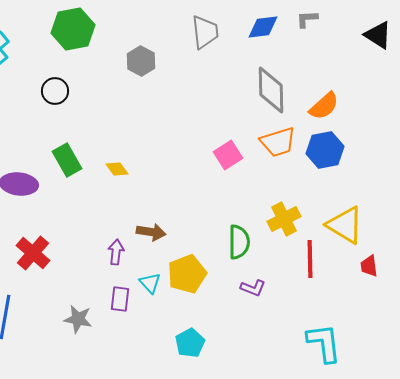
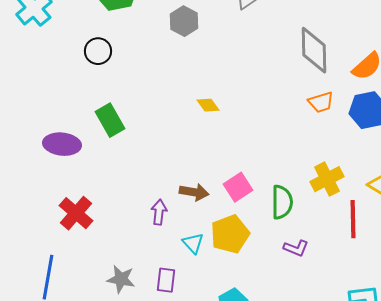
orange trapezoid: (278, 142) -> (321, 102), size x0.7
pink square: (228, 155) -> (238, 187), moved
yellow diamond: (117, 169) -> (208, 105), moved
purple rectangle: (120, 299) -> (166, 280), moved

